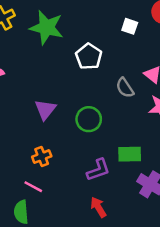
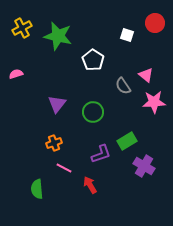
green rectangle: (130, 154) -> (127, 141), turned -30
pink line: (33, 187) -> (64, 168), moved
red arrow: (98, 207) -> (90, 185), moved

